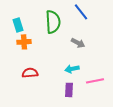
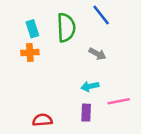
cyan rectangle: (18, 25) -> (32, 29), moved
red semicircle: (30, 73) -> (42, 120), moved

